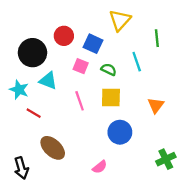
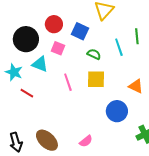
green line: (157, 38) -> (137, 36), moved
pink square: (81, 66) -> (58, 48), moved
orange triangle: (156, 105) -> (136, 86), turned -42
blue circle: (120, 132) -> (117, 111), moved
brown ellipse: (53, 148) -> (47, 140), moved

